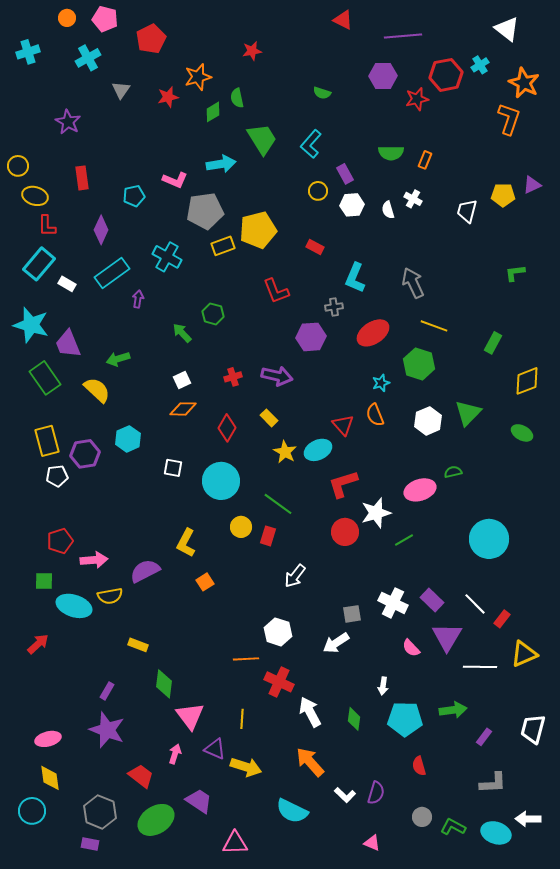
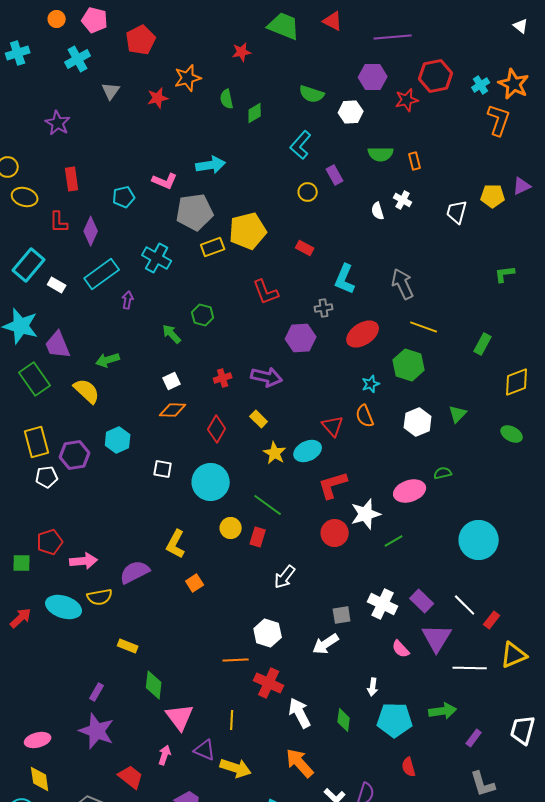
white triangle: (507, 29) -> (521, 26), moved, size x0.6
cyan cross: (480, 65) -> (481, 85), moved
green semicircle: (322, 93) -> (312, 94), size x1.4
green diamond: (213, 112) -> (255, 113), moved
green trapezoid: (262, 139) -> (284, 26), moved, turned -36
orange rectangle: (425, 160) -> (415, 161), turned -36
white hexagon: (352, 205) -> (351, 112), moved
red L-shape: (47, 226) -> (59, 222), moved
green triangle: (468, 413) -> (458, 414), size x0.7
green square: (44, 581) -> (22, 563), moved
red arrow: (38, 644) -> (21, 618), moved
gray L-shape: (493, 783) -> (483, 784), turned 76

